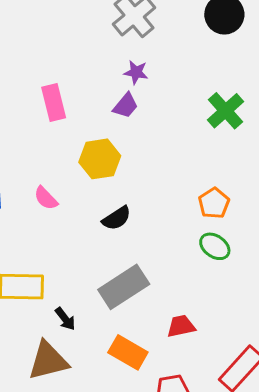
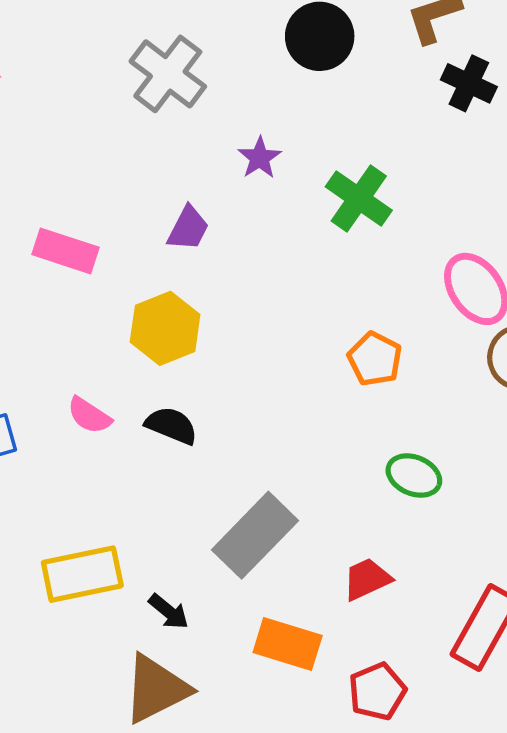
purple star: (136, 72) -> (260, 158), moved, turned -30
pink rectangle: (54, 102) -> (66, 251), turned -45
black semicircle: (117, 218) -> (171, 425), moved, turned -112
green ellipse: (215, 246) -> (414, 476), moved

